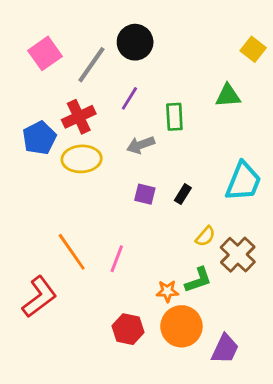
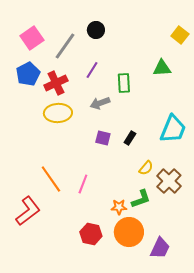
black circle: (135, 42) -> (96, 30), size x0.7
blue pentagon: (39, 138) -> (28, 74), moved

